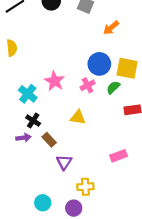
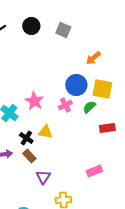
orange arrow: (111, 28) -> (93, 58), moved
yellow triangle: (78, 117) -> (45, 132), moved
black cross: (33, 121) -> (26, 138), moved

